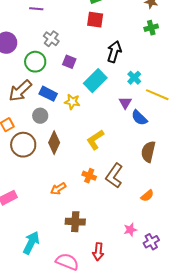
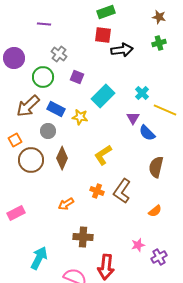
black arrow: (114, 52) -> (122, 50), moved, turned 65
red arrow: (98, 252) -> (106, 267), size x1.4

